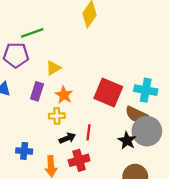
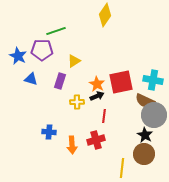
red square: (108, 93) -> (121, 82), turned -35
orange star: (64, 95) -> (97, 84), moved
black arrow: (67, 138) -> (97, 96), moved
black star: (127, 140) -> (145, 135), moved

